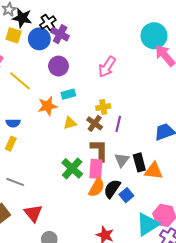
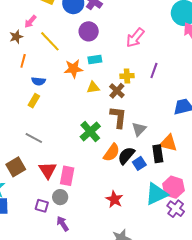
purple line: (118, 124) -> (154, 71), moved
black rectangle: (139, 162) -> (158, 154), moved
pink rectangle: (96, 169) -> (67, 176), moved

